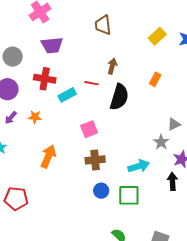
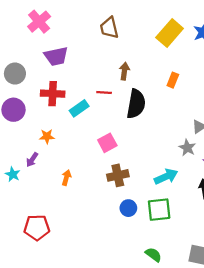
yellow rectangle: (157, 36) -> (170, 33), size x1.4
purple arrow: (11, 118) -> (32, 160), moved
orange arrow: (48, 156) -> (66, 178), size x0.6

